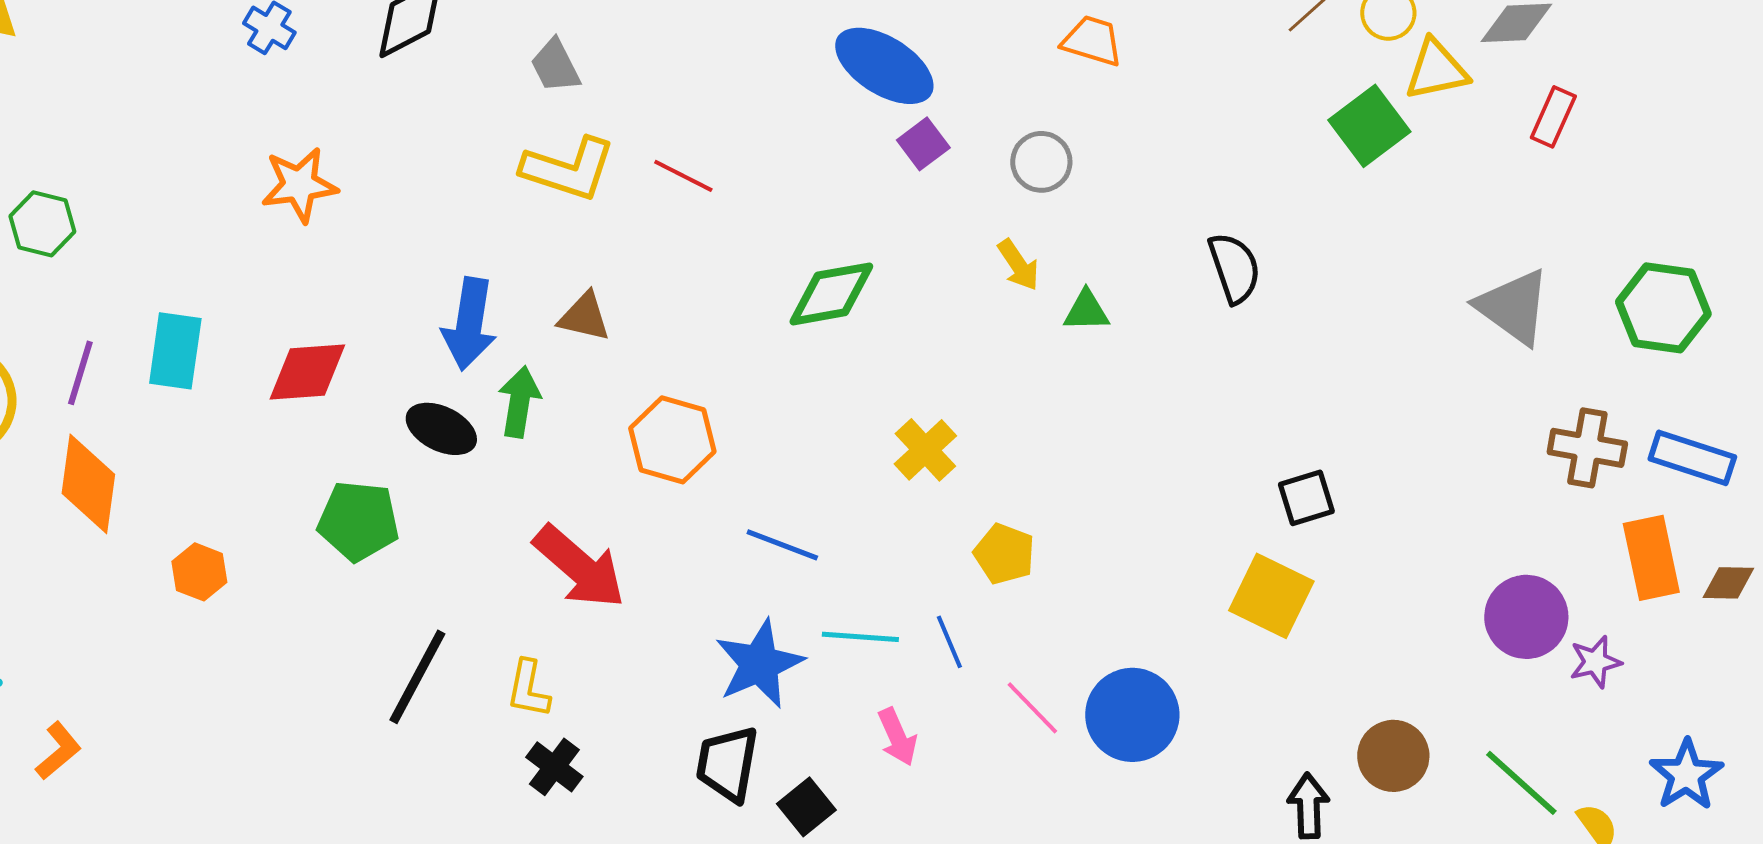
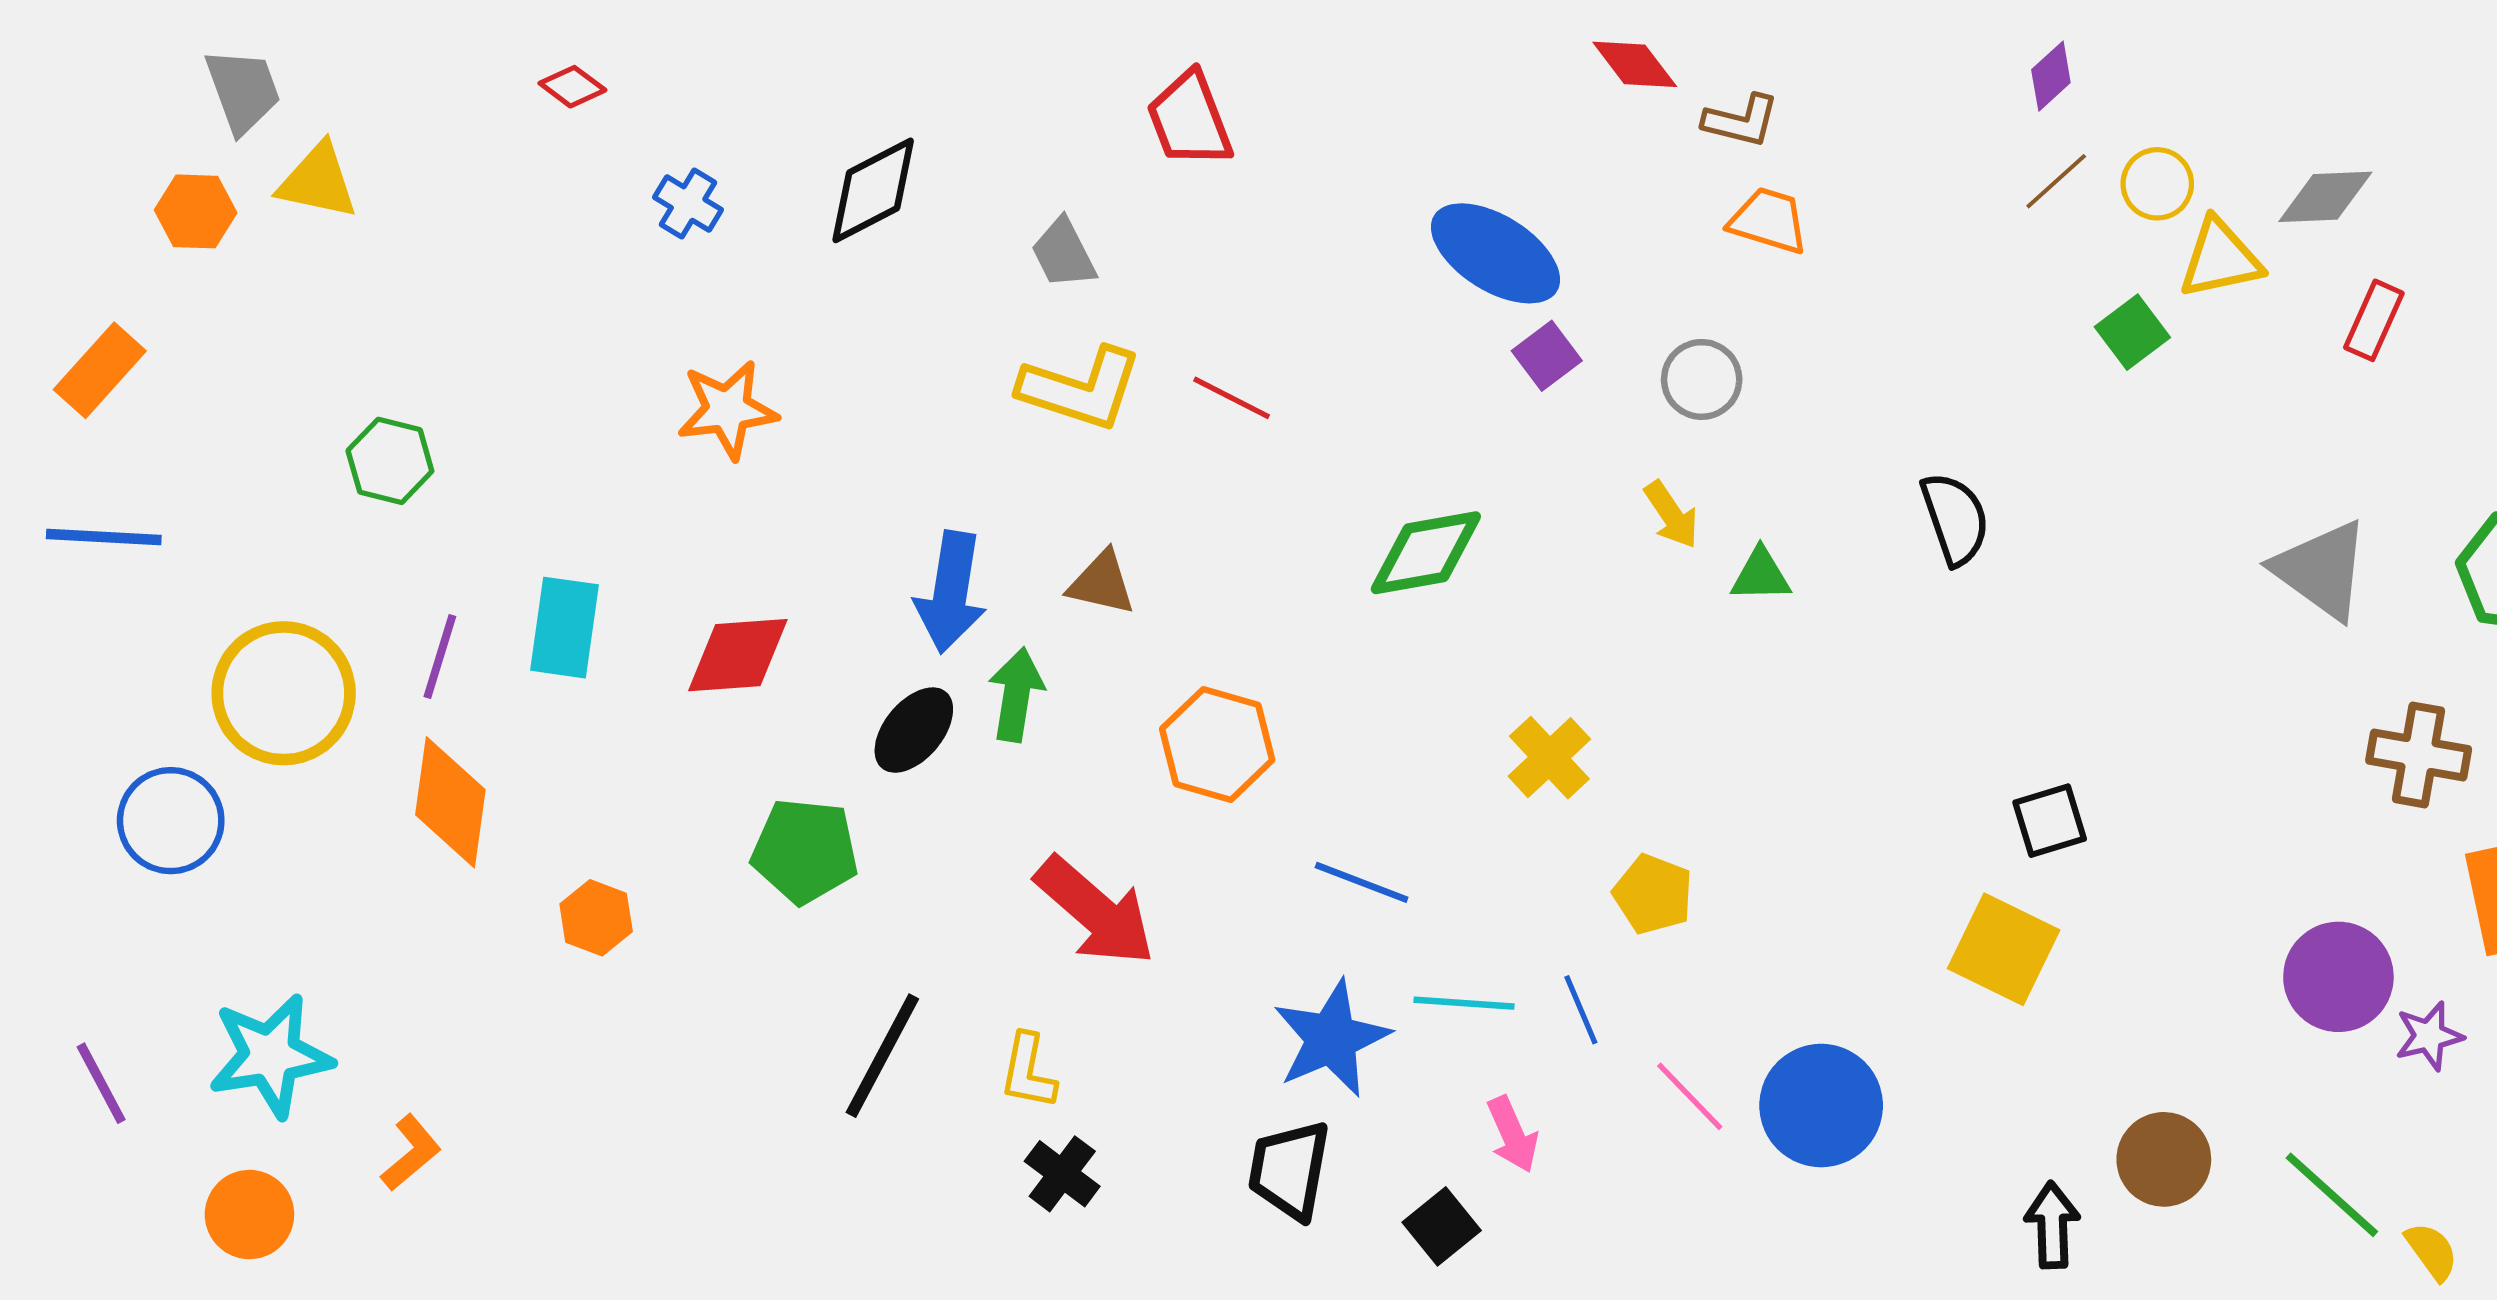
green square: (1369, 126) -> (2132, 332), size x0.7
black ellipse: (441, 429) -> (914, 730), turned -76
black square: (806, 807) -> (1442, 1226), moved

